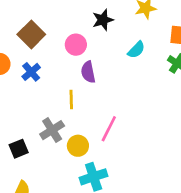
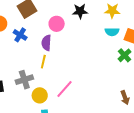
cyan semicircle: (136, 50) -> (112, 32), moved, turned 32
blue cross: (31, 72) -> (20, 35), turned -32
purple semicircle: (88, 72) -> (46, 43), moved

